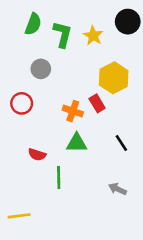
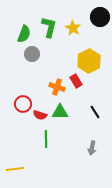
green semicircle: (33, 24) -> (24, 34), moved
red circle: (22, 103) -> (23, 104), moved
red semicircle: (37, 155) -> (40, 115), moved
gray arrow: (118, 189) -> (92, 148), turned -104

